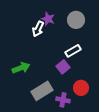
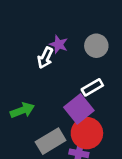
purple square: (63, 67) -> (79, 109), size x1.5
red circle: (81, 88) -> (87, 133), moved, size x1.5

